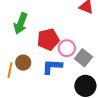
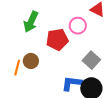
pink circle: (67, 48) -> (78, 26), moved
blue L-shape: (52, 67) -> (72, 83), moved

